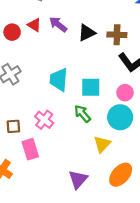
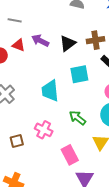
cyan square: (91, 87) -> (79, 74), moved
pink rectangle: (30, 149) -> (70, 155), moved

